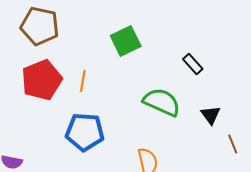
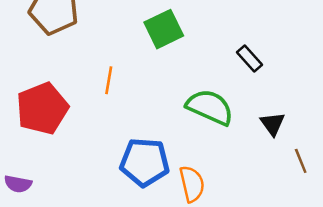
red pentagon: (42, 80) -> (42, 108), moved
blue pentagon: (85, 132) -> (145, 162), moved

